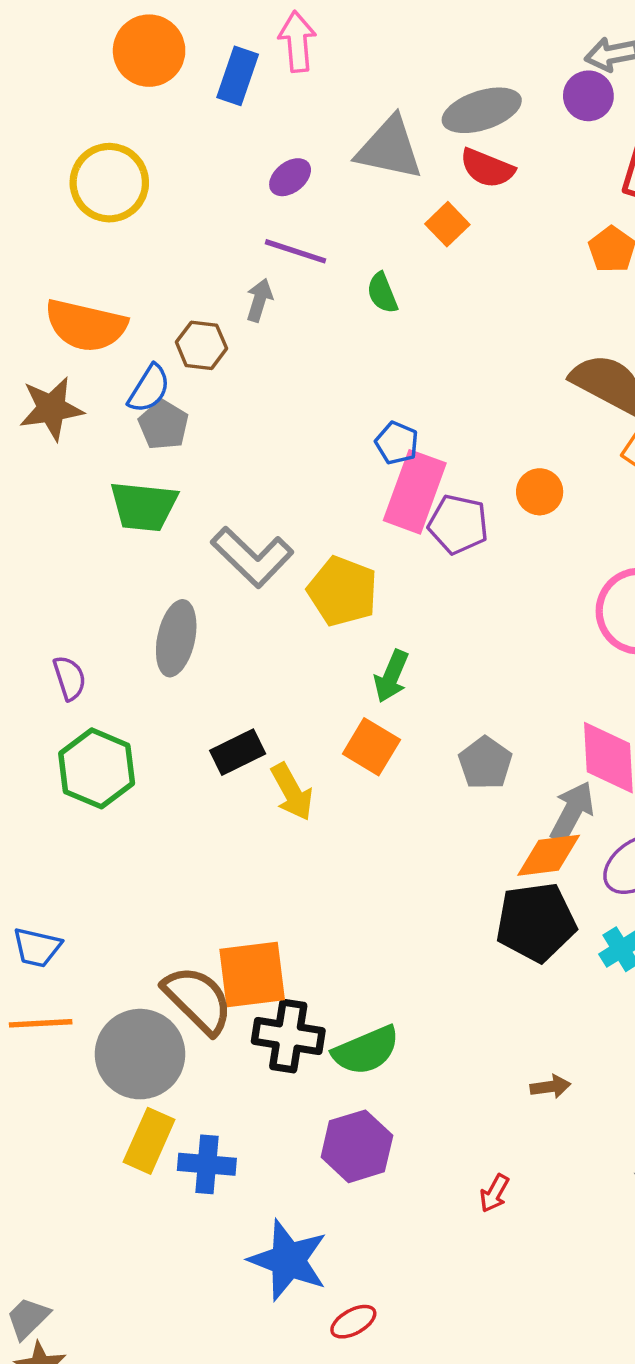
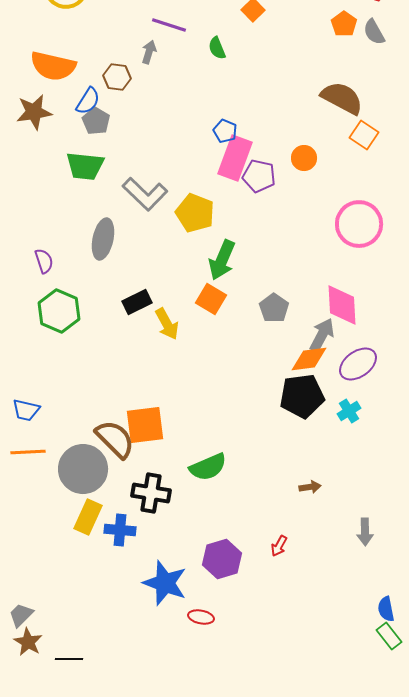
green arrow: (391, 676) -> (222, 260), size x1.4
black cross: (288, 1036) -> (151, 493), moved
purple hexagon: (357, 1146) -> (222, 559), moved
red ellipse: (353, 1322) -> (201, 617), turned 40

